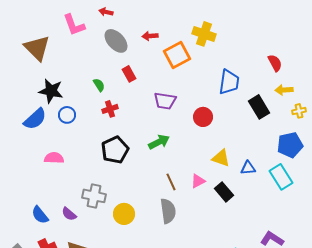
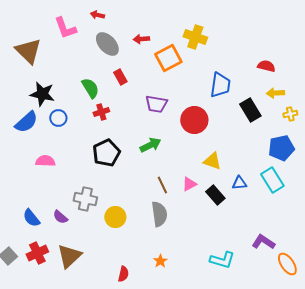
red semicircle: (275, 63) -> (266, 66), turned -48
green semicircle: (99, 85) -> (90, 88), size x1.5
red circle: (203, 117) -> (194, 120), size x1.4
blue triangle: (248, 168) -> (239, 183), moved

